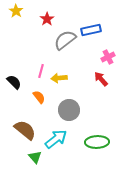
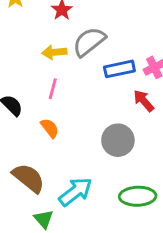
blue rectangle: (91, 30) -> (119, 69), moved
yellow arrow: (59, 78) -> (54, 52), moved
gray circle: (69, 110) -> (118, 140), moved

